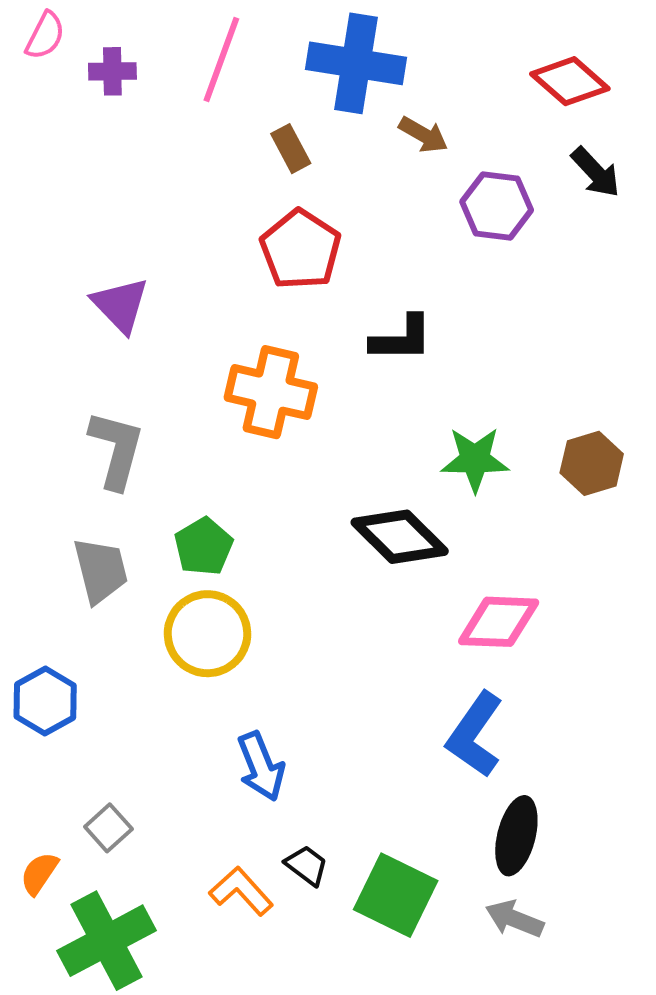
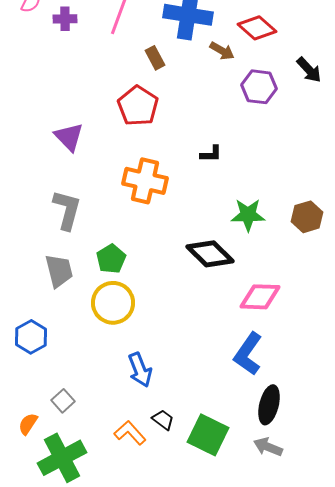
red diamond: (570, 81) -> (257, 28), moved
red pentagon: (301, 250) -> (138, 106), moved
black L-shape: (402, 339) -> (211, 154), size x0.7

